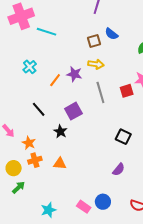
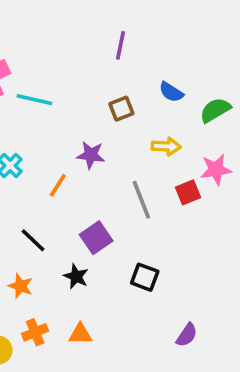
blue semicircle: (111, 34) -> (171, 92), moved
yellow arrow: (96, 64) -> (166, 146), moved
purple star: (74, 74) -> (91, 155), moved
black square: (123, 137) -> (145, 277), moved
orange star: (29, 143) -> (21, 286), moved

